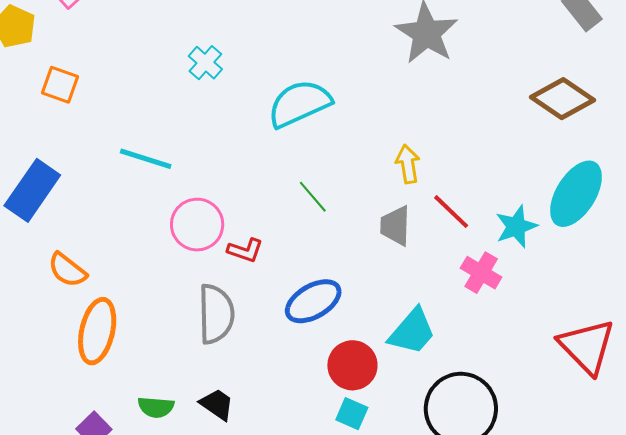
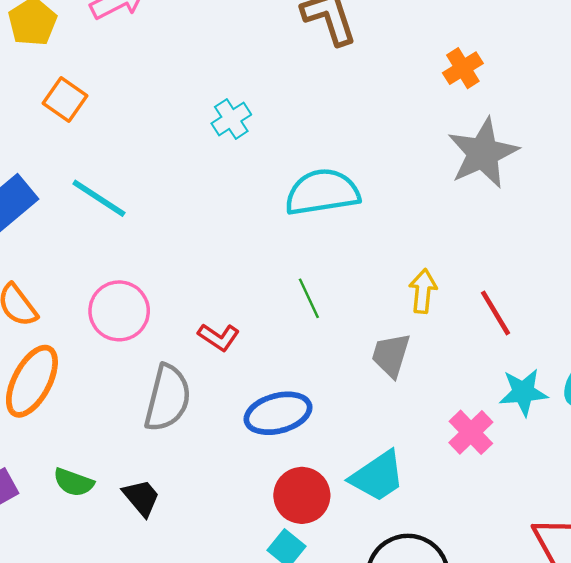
cyan line: (146, 159) -> (99, 198), moved
red line: (451, 212) -> (496, 313), moved
pink circle: (197, 225) -> (119, 311), moved

